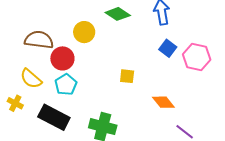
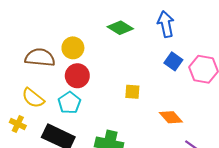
yellow circle: (84, 32) -> (73, 48), moved
red circle: (62, 58) -> (77, 76), moved

